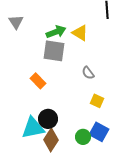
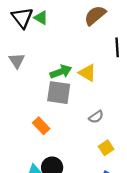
gray semicircle: (88, 73) -> (96, 117), turned -88
yellow square: (97, 101) -> (106, 148), turned 32

